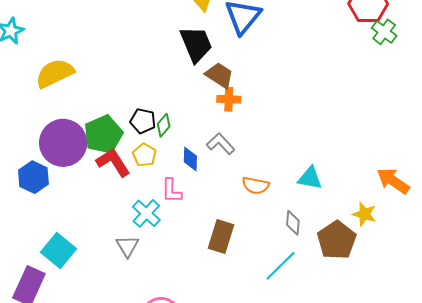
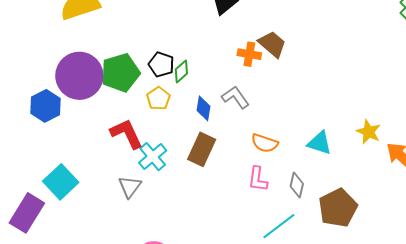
brown trapezoid: (219, 75) -> (272, 44), moved
red L-shape: (113, 162) -> (127, 134), moved
pink L-shape: (172, 191) -> (258, 179), moved
yellow star: (364, 214) -> (369, 132), moved
brown rectangle: (221, 237) -> (202, 149), moved

